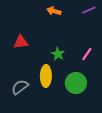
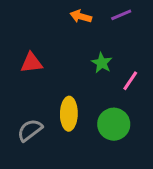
purple line: (89, 10) -> (121, 15), moved
green star: (58, 54) -> (102, 63), moved

